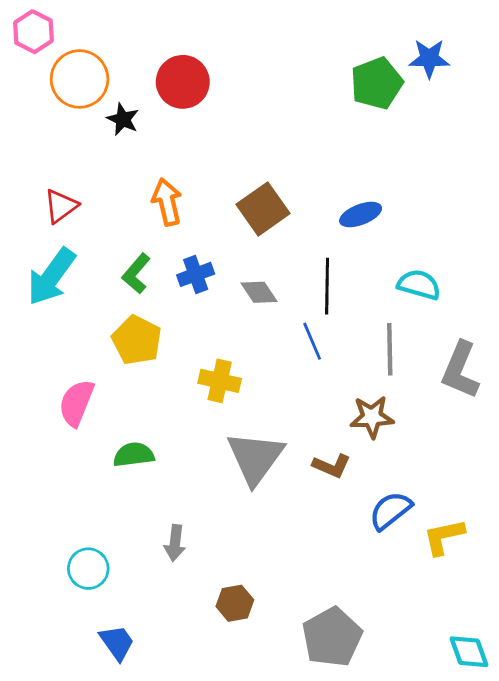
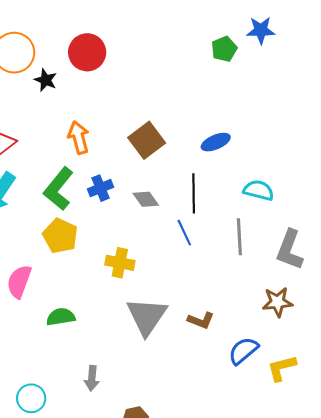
green pentagon: (377, 83) -> (224, 49), size x0.7
green L-shape: (136, 274) -> (59, 189), size x1.5
brown star: (372, 417) -> (278, 302), moved

